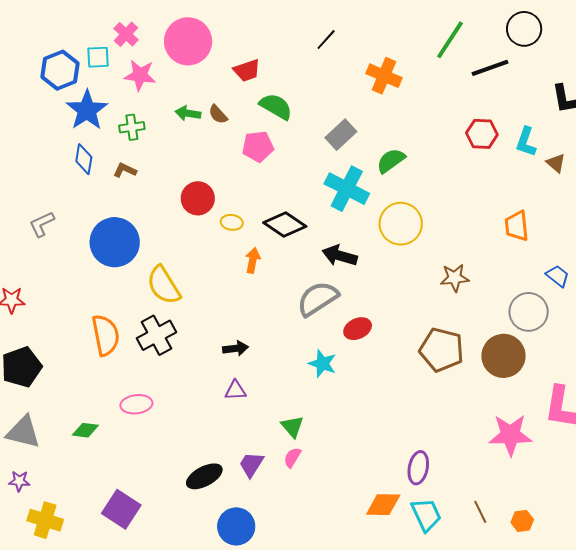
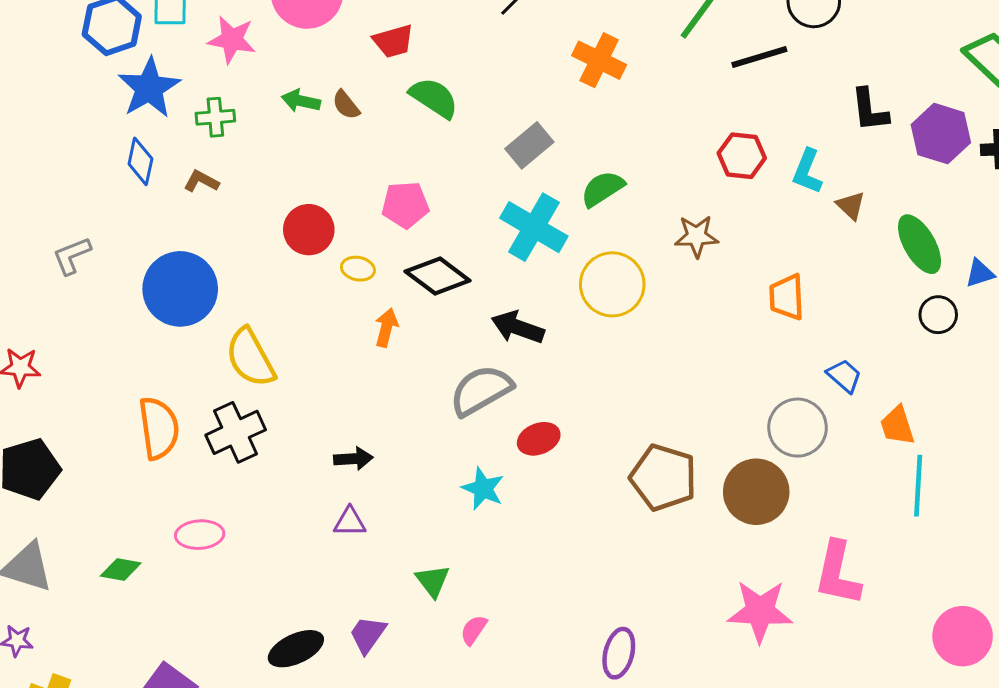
pink pentagon: (258, 146) -> (405, 205), moved
brown star: (455, 278) -> (696, 236), moved
pink semicircle: (292, 458) -> (474, 630), moved

